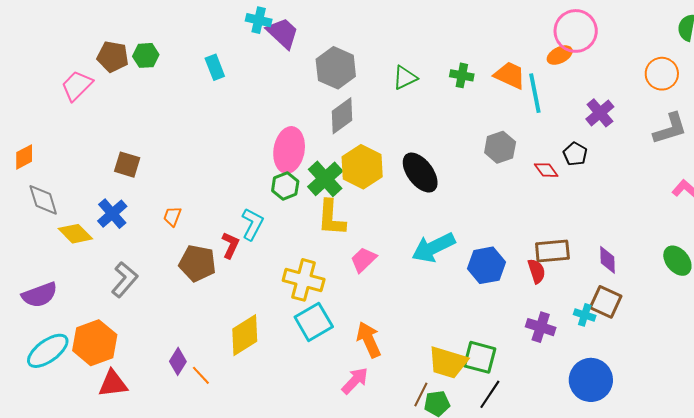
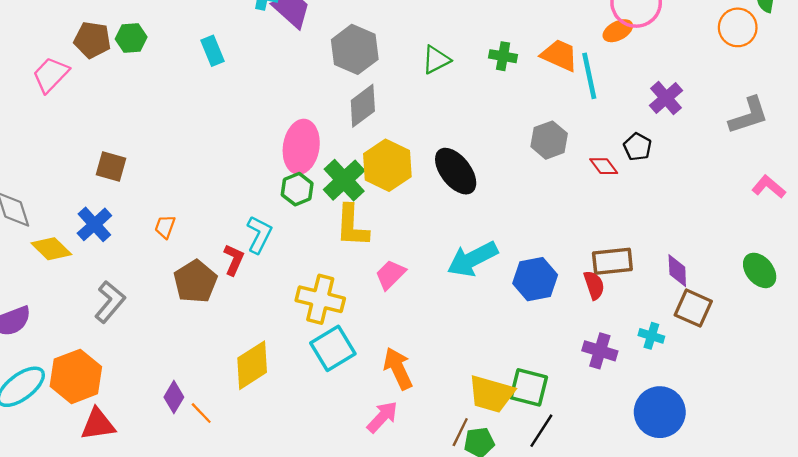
orange circle: (662, 74) -> (738, 27), moved
brown pentagon: (197, 263) -> (195, 281), turned 30
brown square: (606, 302) -> (693, 308), moved

